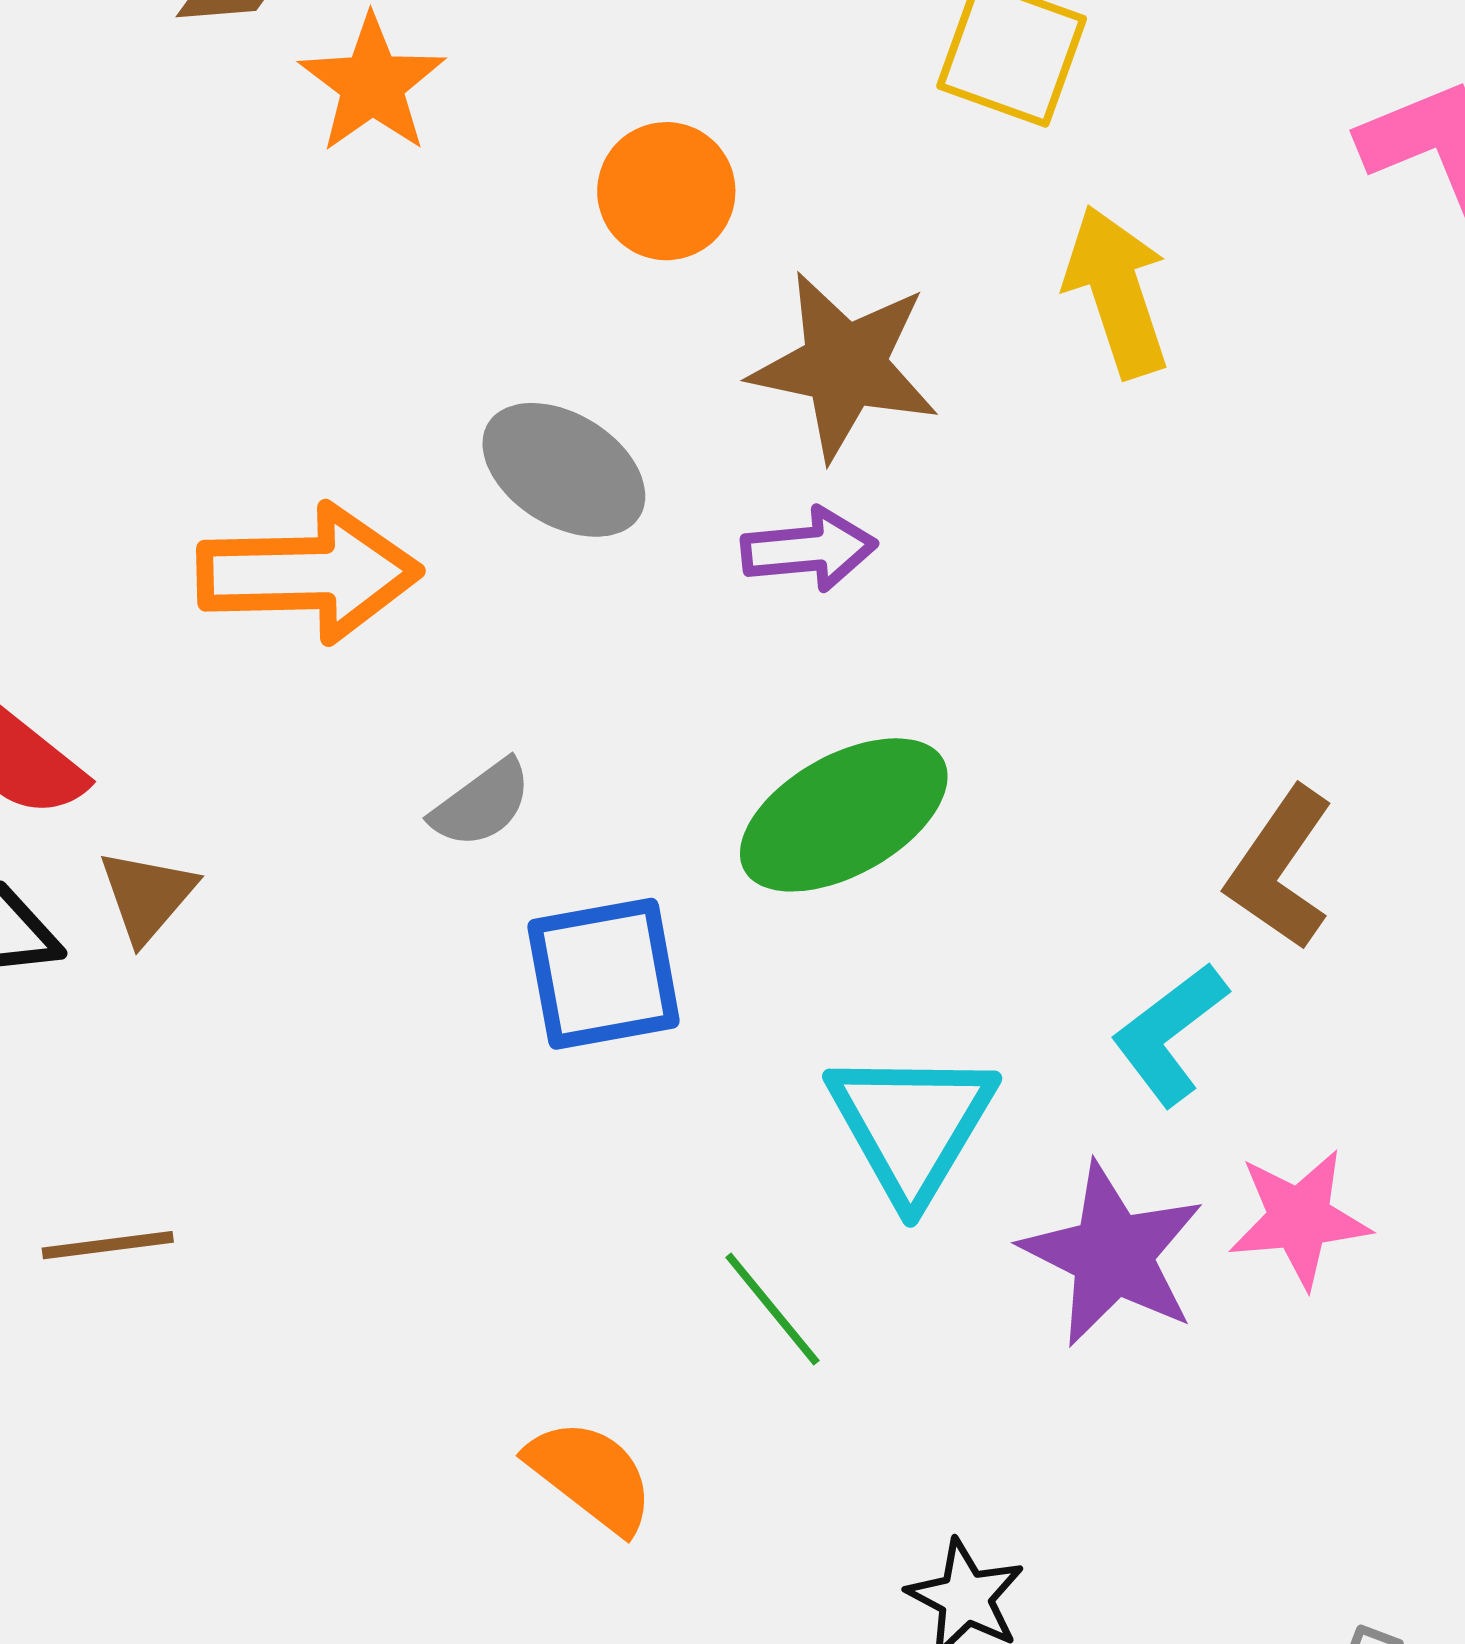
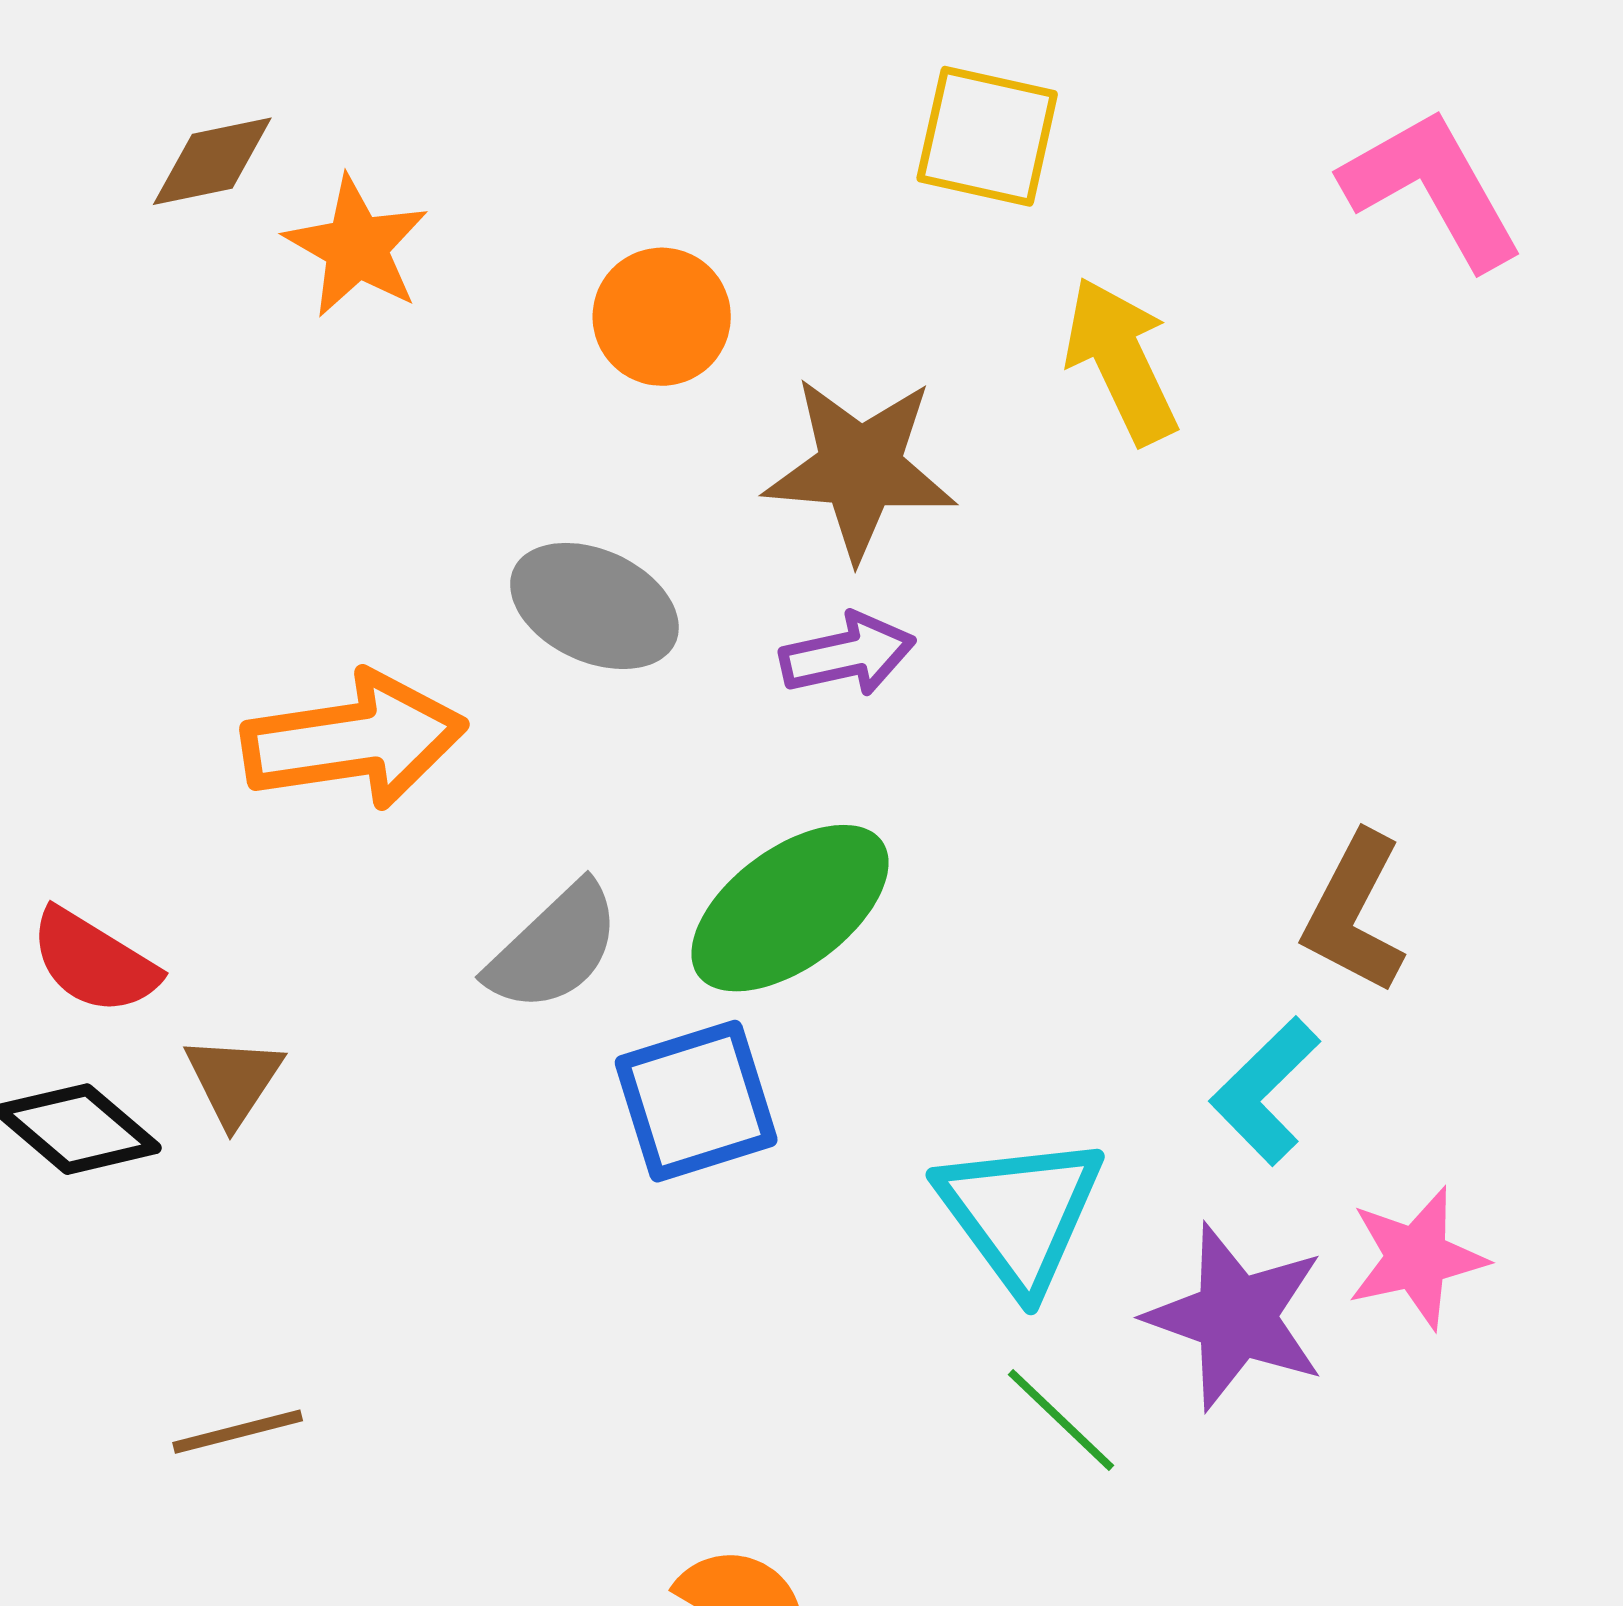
gray semicircle: (481, 804) -> (554, 947), size x1.4
green ellipse: (844, 815) -> (790, 908), moved
green line: (772, 1309) -> (1061, 1420), moved

